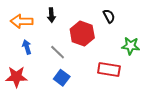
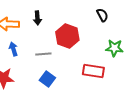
black semicircle: (109, 16) -> (102, 15), moved
gray line: (58, 52) -> (43, 54), turned -49

